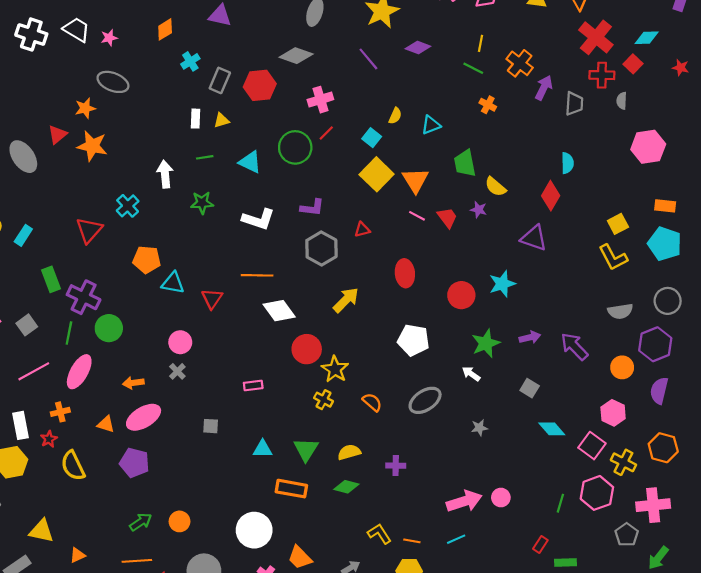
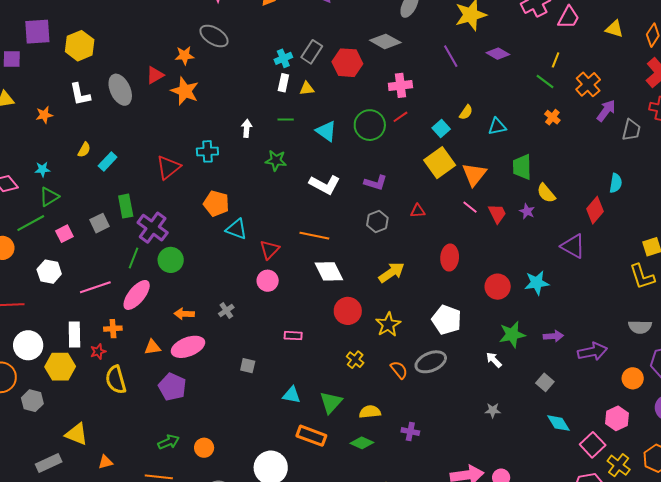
cyan cross: (190, 61) -> (283, 58), moved
white arrow: (165, 174) -> (247, 128), size x0.7
cyan cross: (128, 206) -> (207, 151), turned 30
gray hexagon: (321, 249) -> (377, 222), size x0.7
gray square: (27, 325) -> (100, 223), moved
pink circle: (180, 342) -> (268, 281), moved
purple arrow: (574, 346) -> (592, 352), turned 112
yellow star: (335, 369) -> (388, 325), moved
gray ellipse: (425, 400) -> (431, 362), moved
orange triangle: (106, 424) -> (152, 347), turned -36

